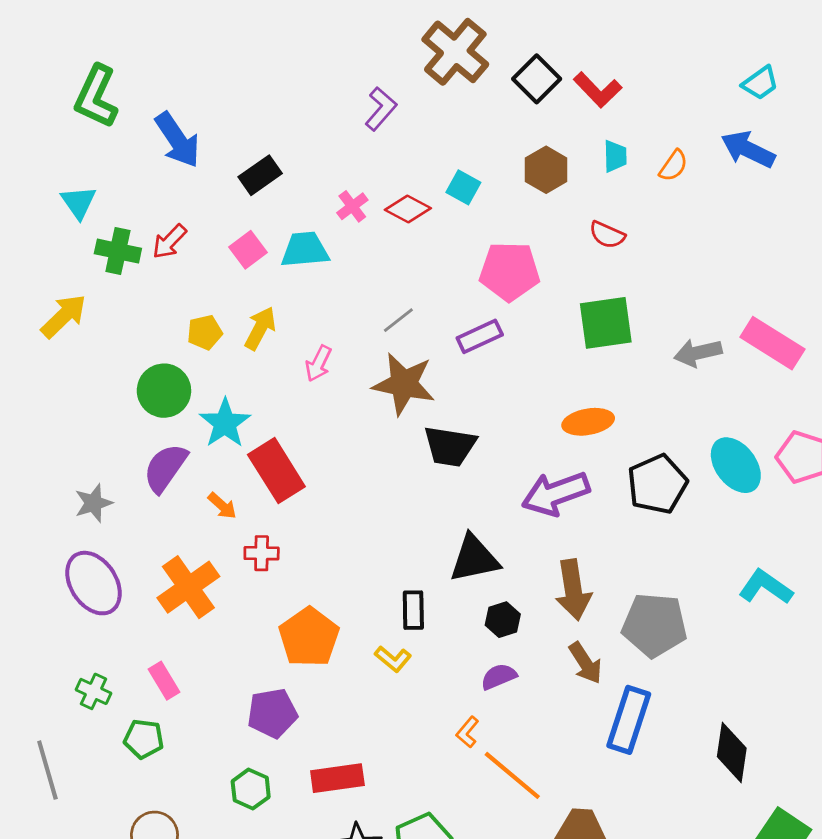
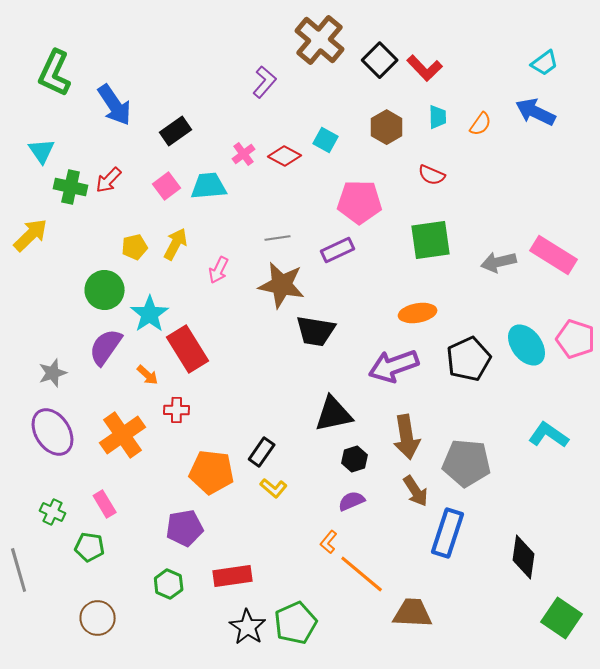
gray line: (398, 320) -> (278, 238), turned 30
black rectangle: (413, 610) -> (262, 452), moved, turned 36
orange pentagon: (309, 637) -> (212, 472), turned -30

